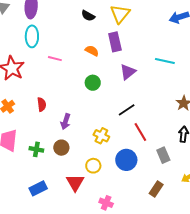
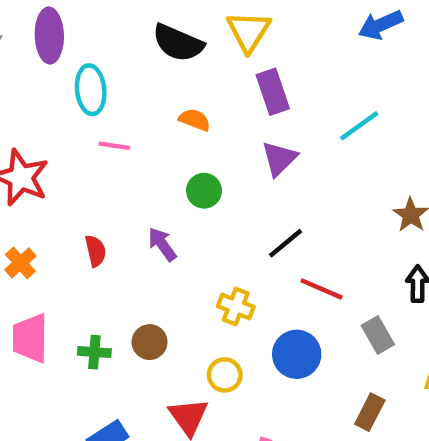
black semicircle: (88, 16) -> (178, 43), size x1.6
cyan ellipse: (32, 36) -> (91, 90), moved
purple rectangle: (115, 42) -> (273, 92), moved
cyan line: (165, 61) -> (359, 126), turned -42
purple arrow: (66, 122) -> (162, 244), moved, turned 133
red line: (140, 132) -> (322, 289), turned -30

